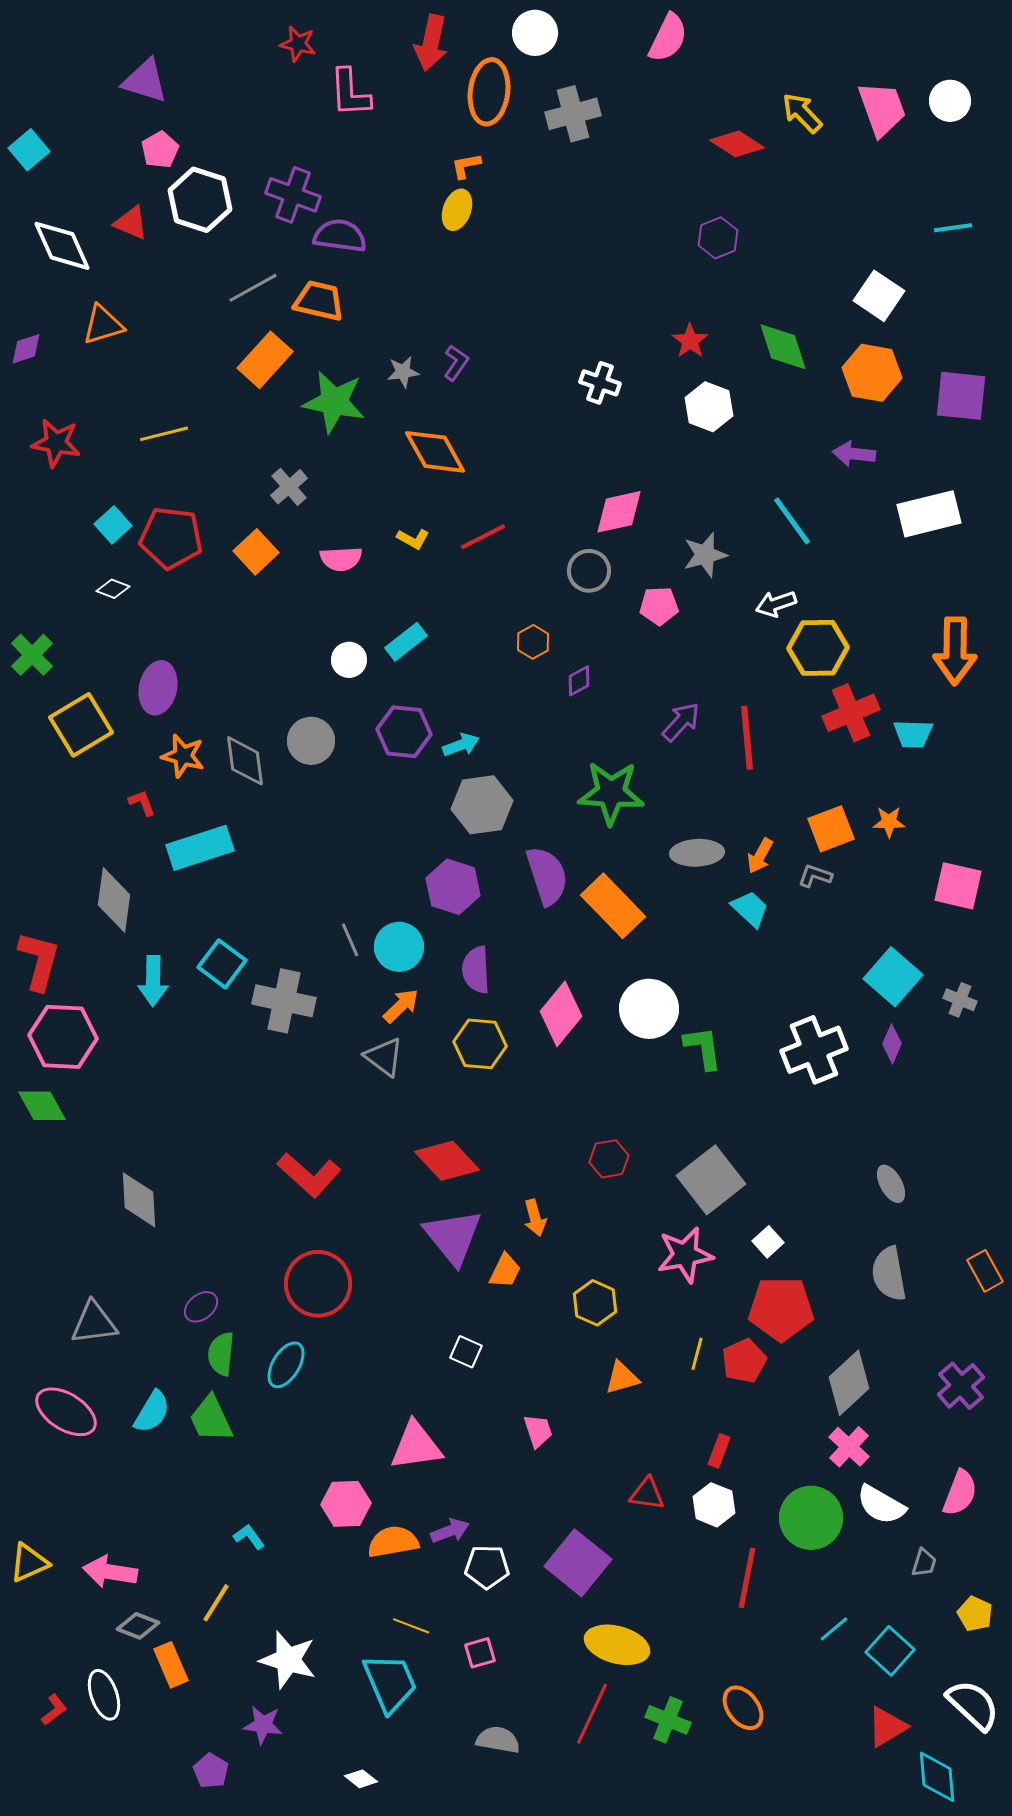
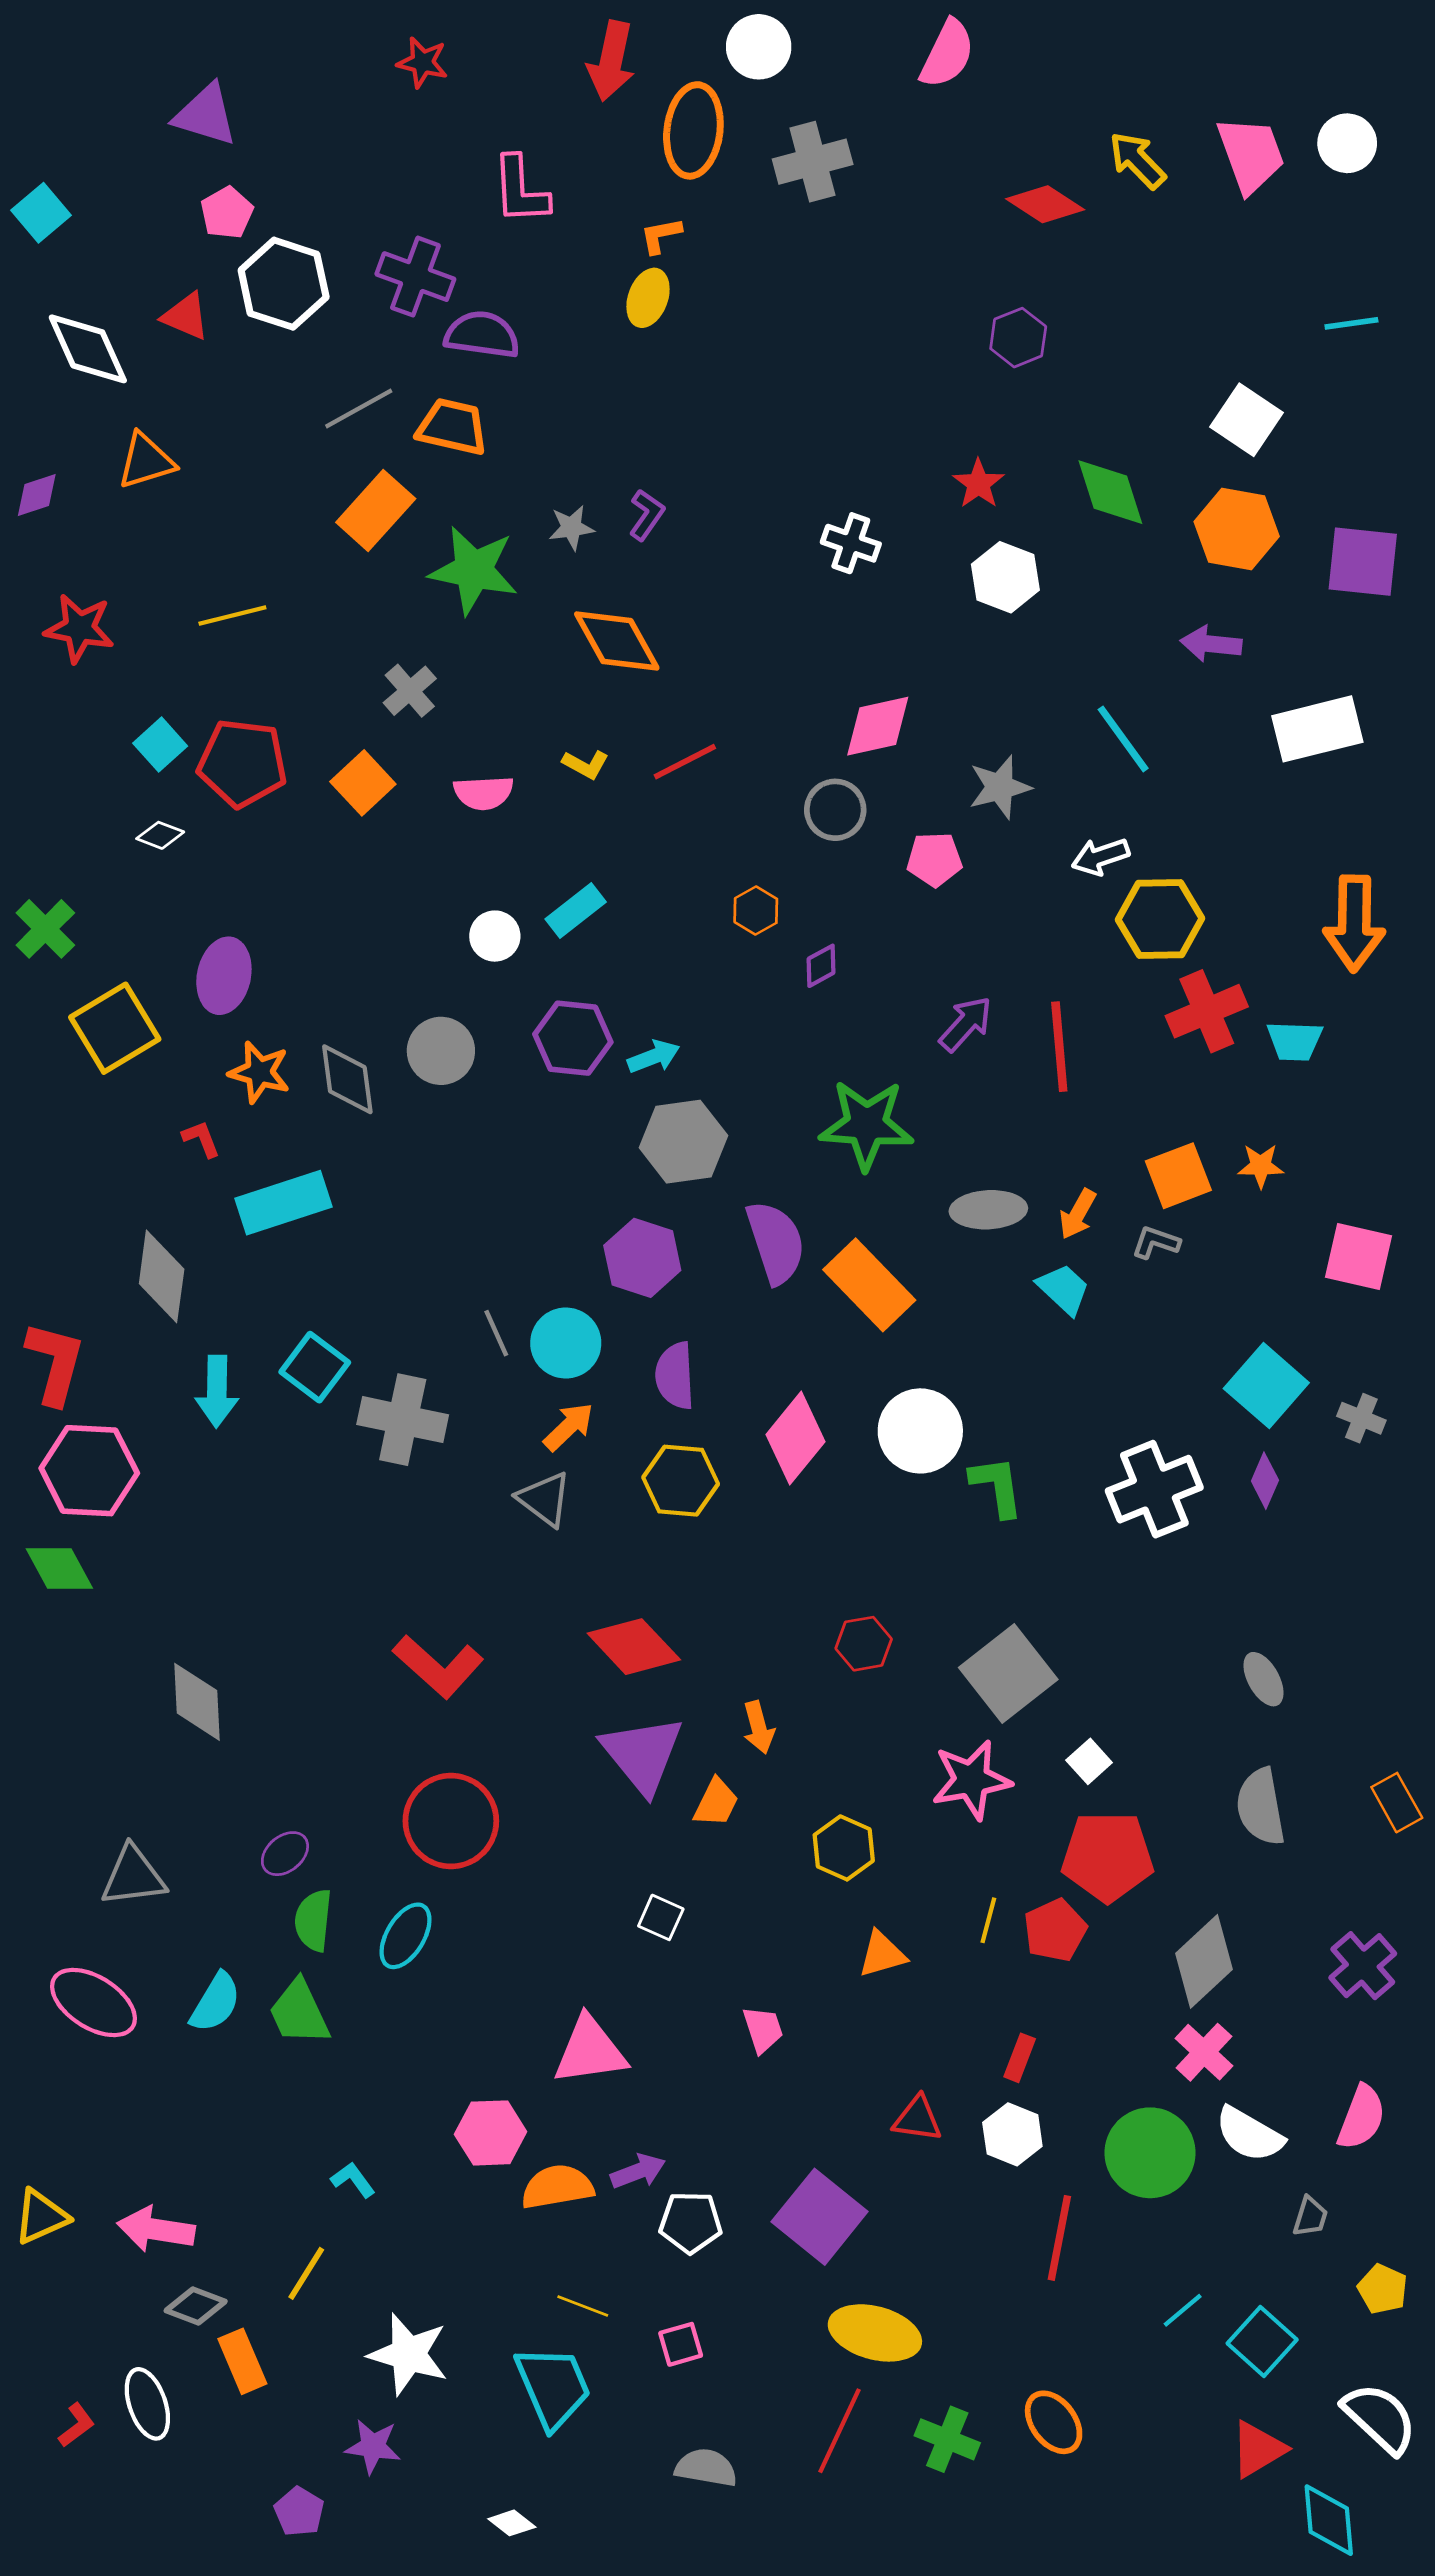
pink L-shape: (350, 93) -> (520, 190), moved

